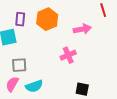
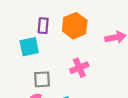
pink cross: (68, 55) -> (79, 68), moved

